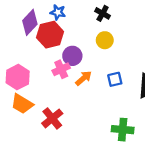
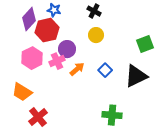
pink hexagon: (18, 77) -> (32, 58), moved
blue square: (115, 79) -> (105, 70), turned -32
red cross: (52, 118) -> (38, 117), moved

